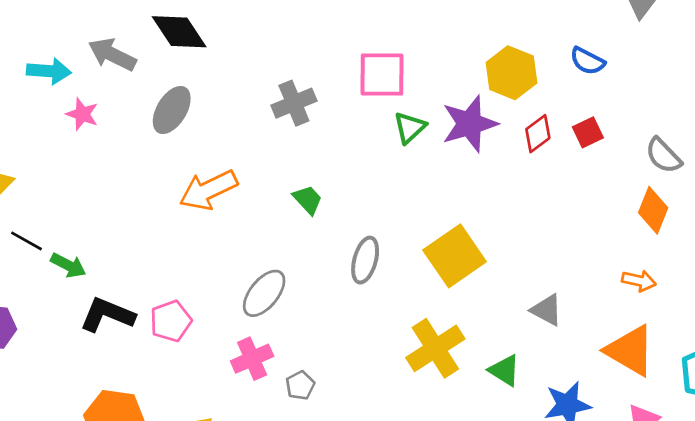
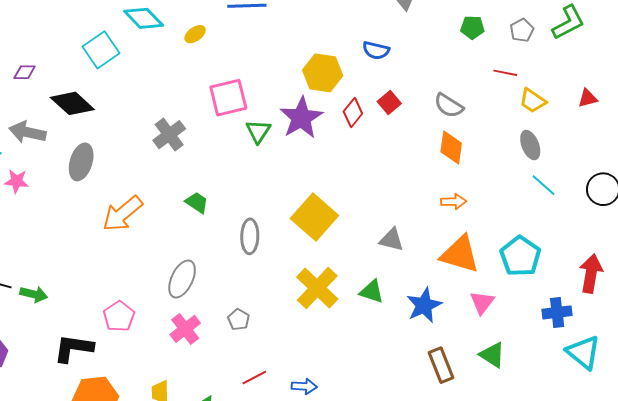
black L-shape: (107, 315) -> (73, 348), moved
gray pentagon: (300, 385) -> (239, 320), moved

